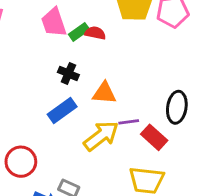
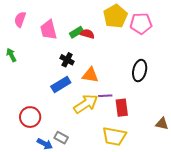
pink trapezoid: (54, 22) -> (49, 30), moved
black ellipse: (177, 107) -> (140, 71), moved
red rectangle: (154, 137) -> (122, 108), turned 36

